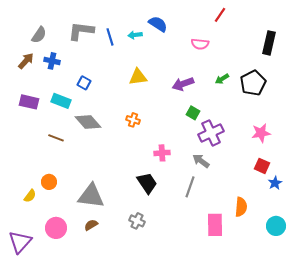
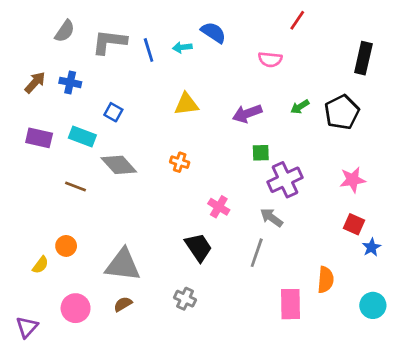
gray semicircle: (39, 35) -> (65, 31), moved
green square: (193, 113) -> (261, 153), turned -32
pink cross: (162, 153) -> (219, 207), turned 35
purple triangle: (20, 242) -> (27, 327), size x0.7

